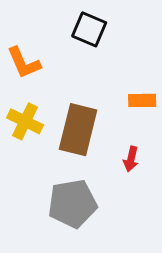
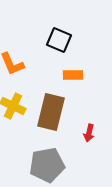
orange rectangle: (142, 100) -> (73, 75), moved

